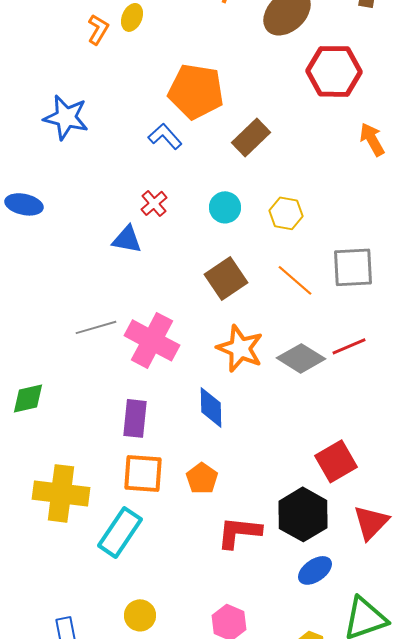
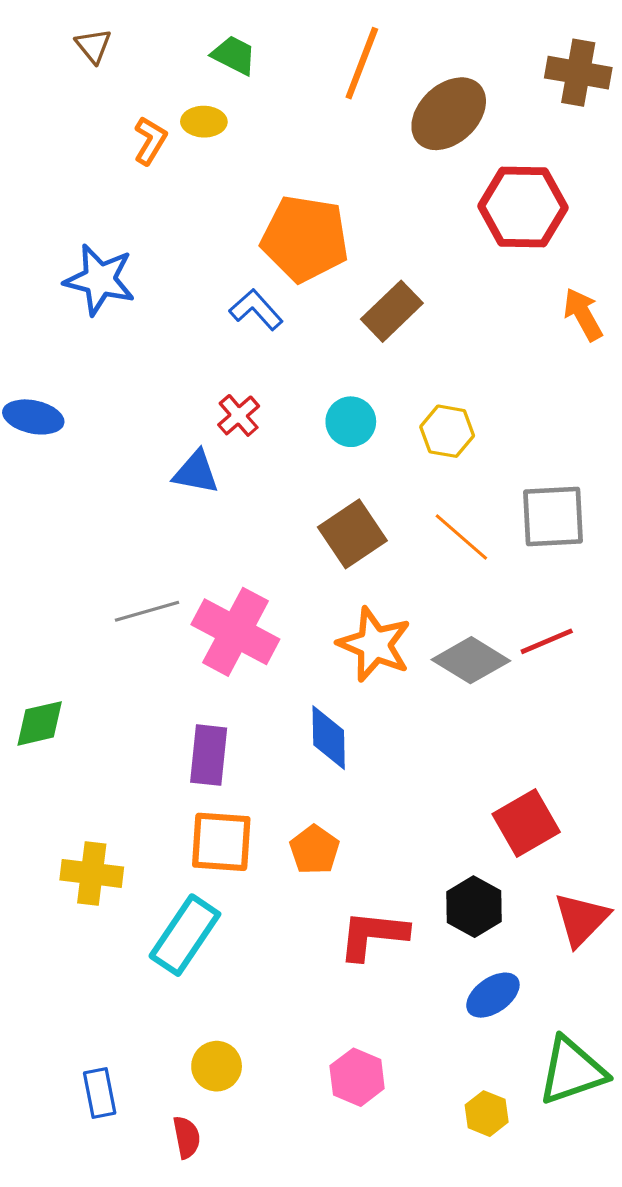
yellow ellipse: (132, 17) -> (204, 122), turned 68
yellow cross: (61, 493) -> (92, 873), size x0.7
black hexagon: (303, 514) -> (474, 907), size x0.7

